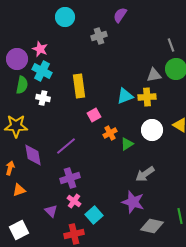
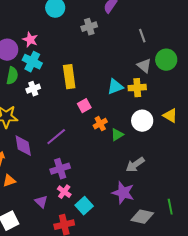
gray line: (171, 45) -> (142, 36), moved
gray triangle: (154, 75) -> (144, 66), turned 49
white cross: (43, 98) -> (33, 89), turned -32

